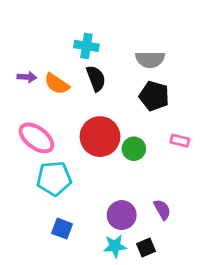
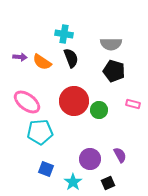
cyan star: (115, 246) -> (73, 182), moved, turned -30

